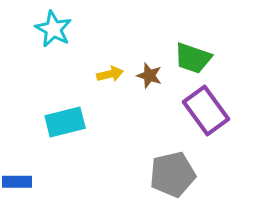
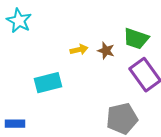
cyan star: (53, 29) -> (19, 21), moved

